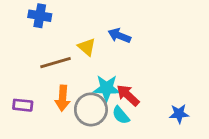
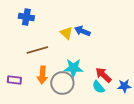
yellow triangle: (87, 47) -> (66, 33), moved
red arrow: (128, 95) -> (103, 75), moved
cyan semicircle: (121, 115) -> (98, 87), moved

